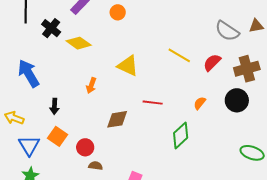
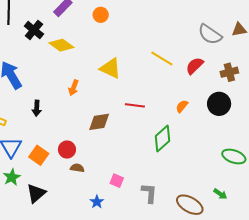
brown cross: (247, 69) -> (229, 72), size x0.7
orange square: (58, 136) -> (39, 155), moved

